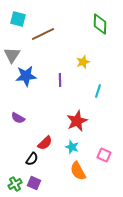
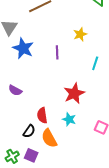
blue star: (26, 76) -> (23, 48), turned 30
red semicircle: (45, 143) -> (42, 115), turned 126
orange semicircle: (78, 171) -> (49, 138), moved

